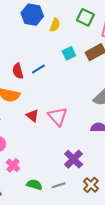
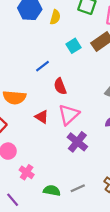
red semicircle: (18, 71) -> (60, 86), moved
pink triangle: (58, 116) -> (69, 115), turned 35
purple cross: (74, 159) -> (77, 142), moved

